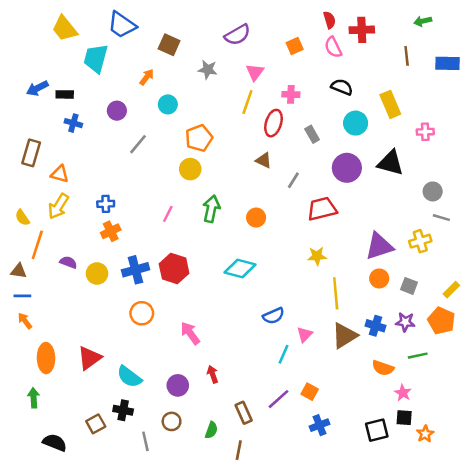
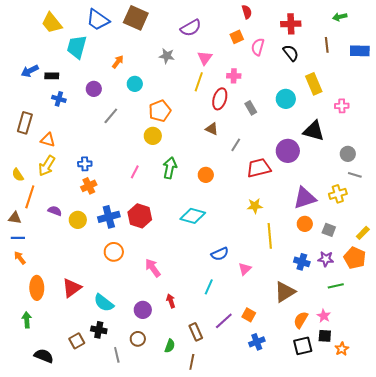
red semicircle: (329, 20) -> (247, 12), moved
brown square: (169, 45) -> (136, 18), moved, size x1.4
pink semicircle: (333, 47) -> (258, 47), moved, turned 42
black semicircle: (342, 87) -> (291, 53), moved, turned 30
purple circle: (347, 168) -> (288, 151), moved
brown triangle: (344, 336) -> (285, 292), moved
cyan line: (283, 354) -> (209, 287), moved
orange semicircle: (383, 368) -> (301, 320), moved, turned 102

